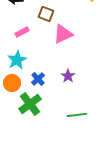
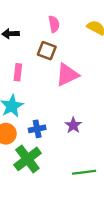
pink rectangle: (22, 32) -> (18, 72), turned -56
blue cross: (38, 79) -> (37, 129), turned 32

